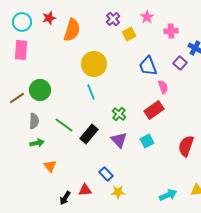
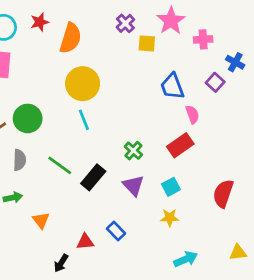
pink star: (147, 17) -> (171, 21), size x1.5
yellow square: (129, 34) -> (147, 43), turned 32
yellow circle: (94, 64) -> (83, 84), moved
cyan line: (91, 92) -> (84, 120), moved
green arrow: (37, 143) -> (13, 198), moved
red triangle: (85, 190) -> (85, 242), moved
yellow star: (118, 192) -> (170, 218), moved
cyan arrow: (168, 195) -> (186, 259), moved

